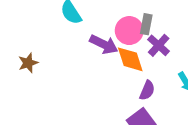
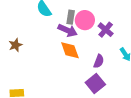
gray rectangle: (146, 24) -> (71, 17), moved
orange diamond: (130, 59) -> (70, 50), moved

